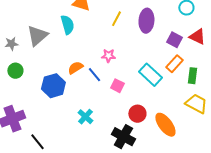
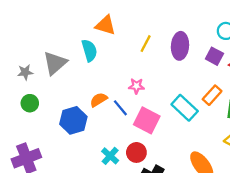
purple square: (174, 40) -> (214, 56), moved
pink square: (117, 86) -> (147, 120), size x1.6
red circle: (137, 114) -> (136, 152), moved

